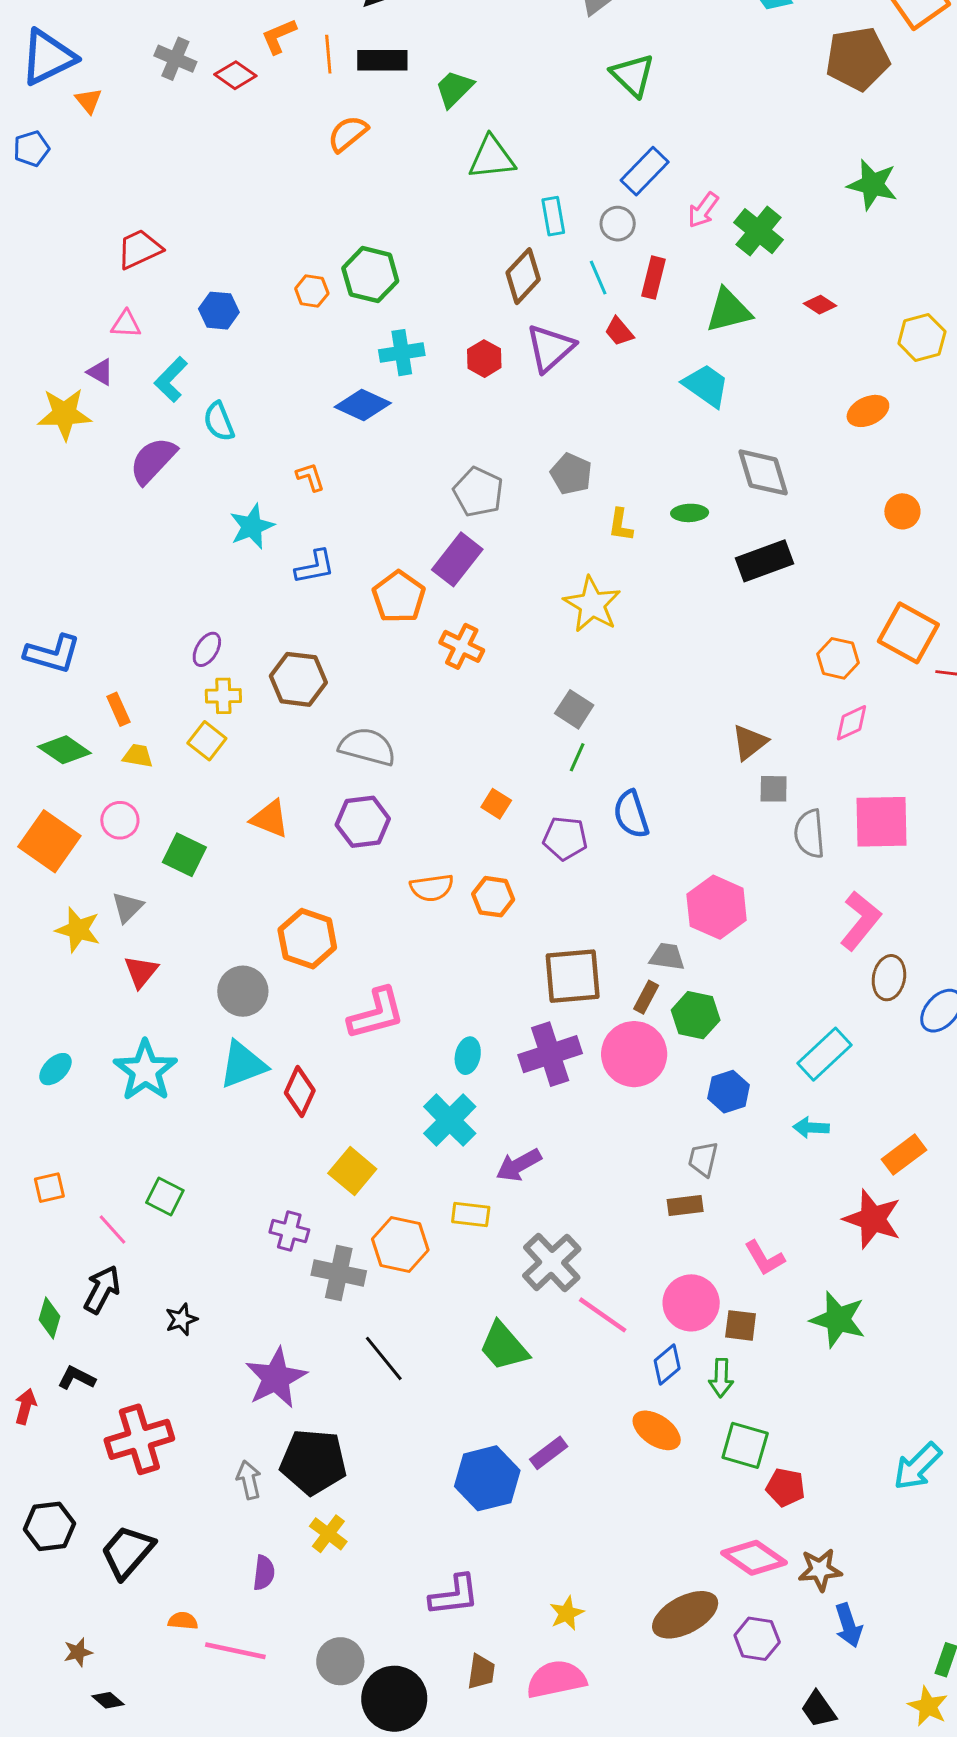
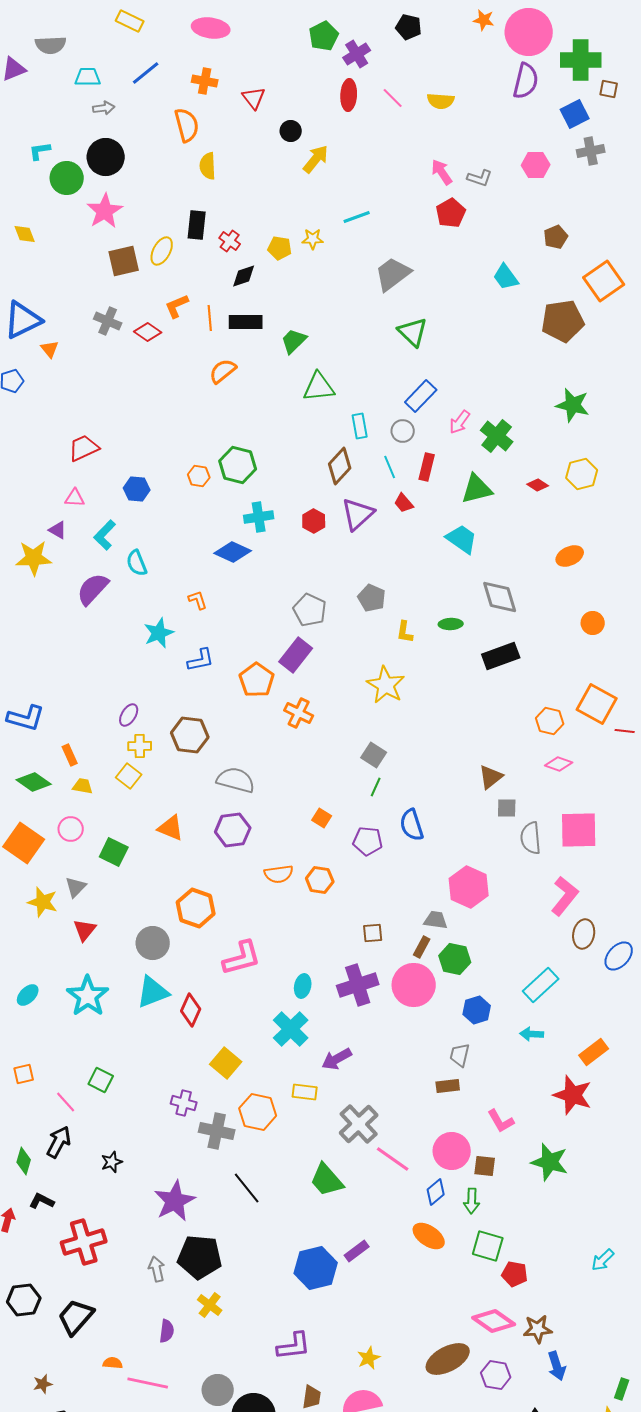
yellow hexagon: (922, 338) -> (582, 474), moved
pink diamond: (851, 723) -> (559, 764), turned 44
brown square: (573, 976) -> (373, 933), size x0.5
cyan arrow: (917, 1466) -> (603, 1260), size x0.7

